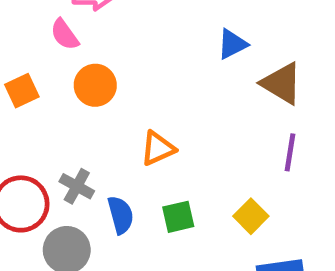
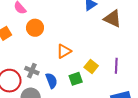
purple line: (290, 152) -> (116, 66), moved
yellow square: (251, 216) -> (91, 67), moved

